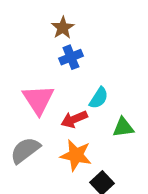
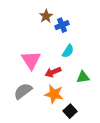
blue cross: (71, 57) -> (62, 25), moved
cyan semicircle: (99, 98) -> (68, 51), moved

